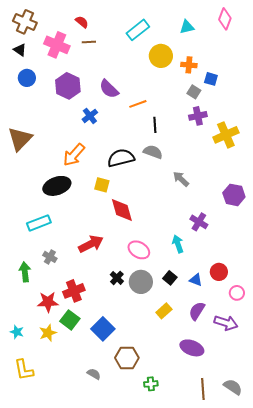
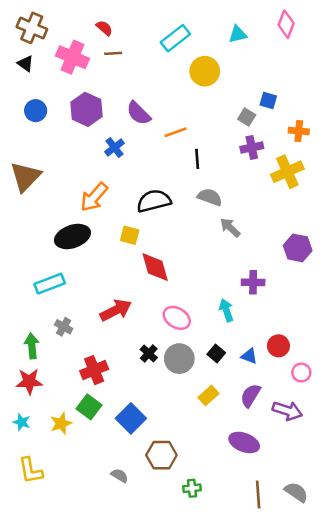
orange cross: (189, 65) -> (299, 131), moved
blue circle: (27, 78) -> (36, 111), moved
gray semicircle: (153, 152) -> (210, 197), moved
purple cross: (199, 222) -> (253, 282), turned -30
red star: (48, 302) -> (29, 381), moved

